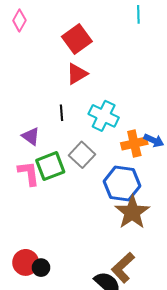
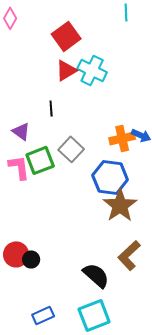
cyan cross: (104, 116) -> (92, 70), moved
brown L-shape: (123, 268) -> (129, 255), moved

